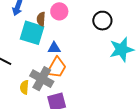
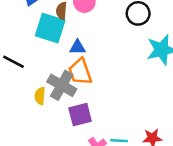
orange trapezoid: (56, 68) -> (80, 72), turned 130

